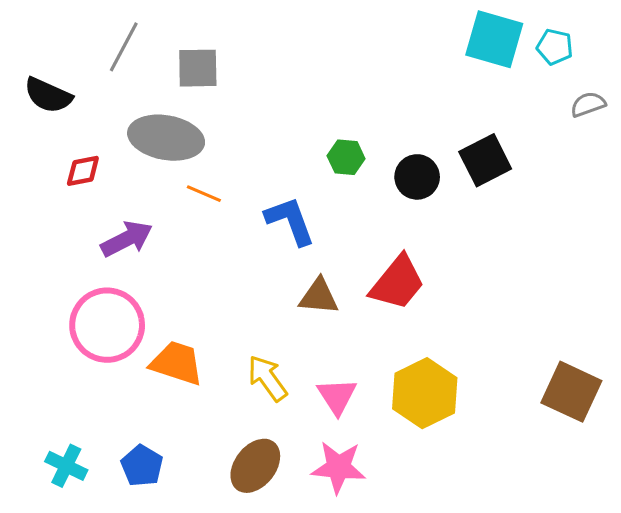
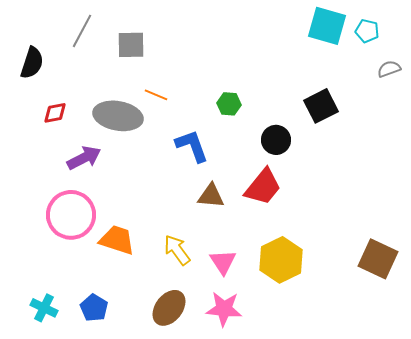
black semicircle: (48, 95) -> (32, 63), turned -96
gray ellipse: (166, 138) -> (118, 116), moved
black circle: (417, 177) -> (276, 140), moved
orange line: (204, 194) -> (156, 95), moved

